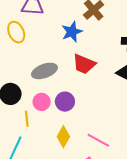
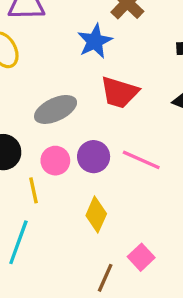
pink line: (98, 140) -> (141, 160), moved

